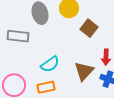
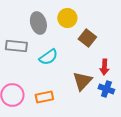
cyan semicircle: (50, 64) -> (48, 57), moved

